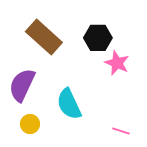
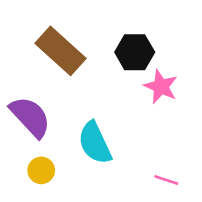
purple semicircle: (22, 85) -> (30, 117), turned 112

